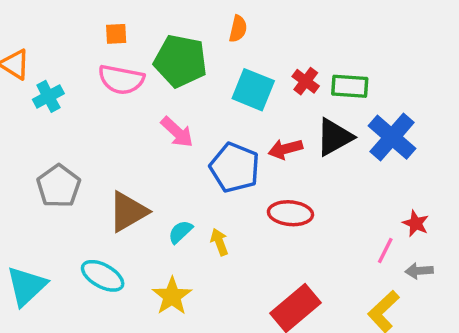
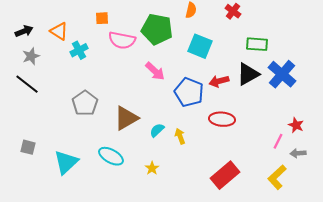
orange square: (116, 34) -> (102, 18), moved
red cross: (306, 81) -> (233, 11), moved
yellow star: (172, 296) -> (152, 168), size x0.6

